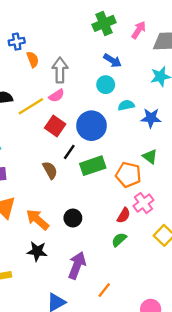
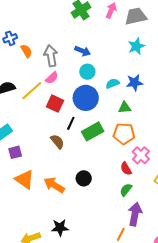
blue arrow: (112, 61) -> (83, 51), moved
cyan circle: (106, 85) -> (87, 72), moved
cyan semicircle: (126, 105) -> (113, 84), moved
green triangle: (150, 157) -> (125, 108), moved, turned -32
red semicircle: (124, 215) -> (126, 169), turned 128
black star: (37, 251) -> (60, 228), moved
purple arrow: (77, 265) -> (135, 214), moved

